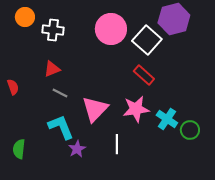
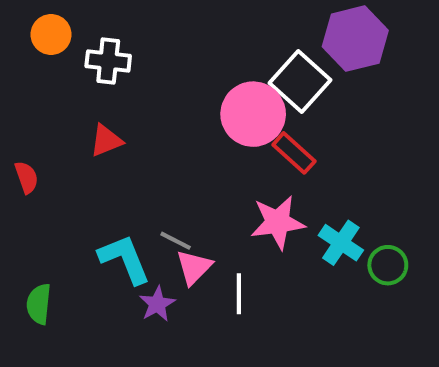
pink circle: (111, 29) -> (253, 114), moved
gray line: (60, 93) -> (176, 241), moved
pink triangle: (95, 109) -> (194, 267), moved, size x0.7

